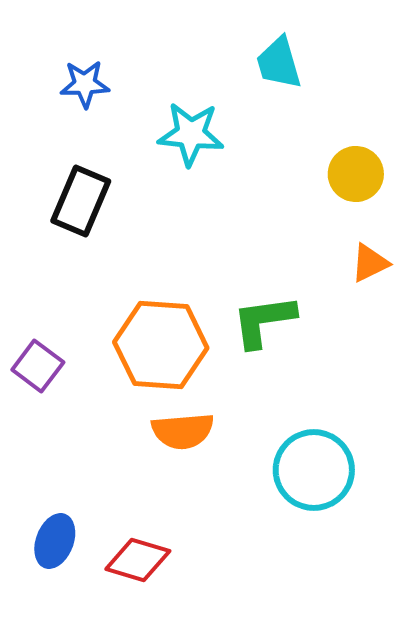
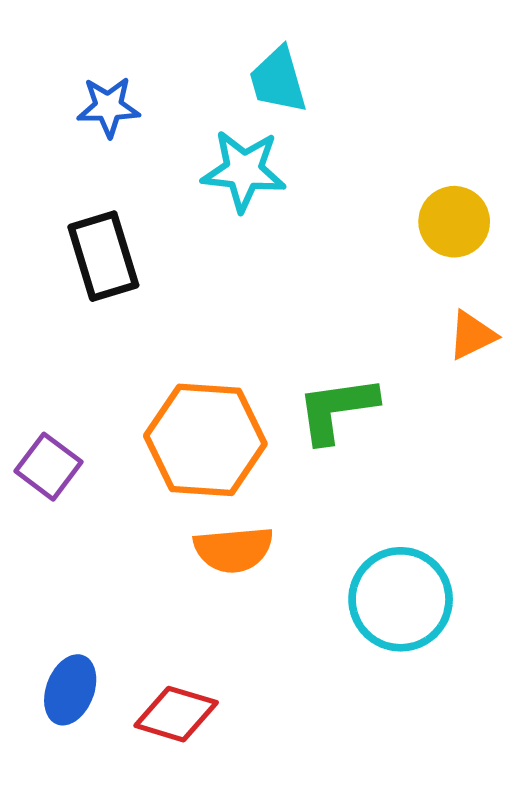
cyan trapezoid: (279, 63) -> (278, 80), moved
black rectangle: (81, 201) -> (103, 256), turned -40

